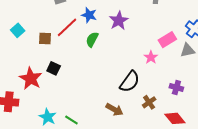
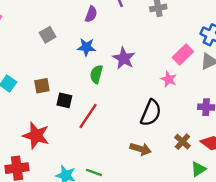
purple star: (119, 21) -> (124, 58), moved
red line: (67, 27) -> (88, 116), moved
black square: (54, 68) -> (64, 100), moved
brown cross: (149, 102) -> (182, 142), moved

